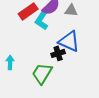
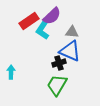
gray triangle: (71, 10) -> (72, 32), moved
green trapezoid: (42, 73) -> (57, 85), moved

